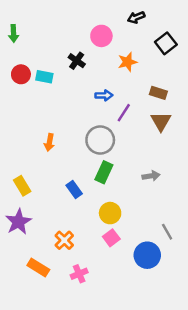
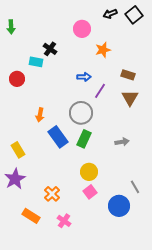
black square: (166, 43) -> (134, 15), moved
black cross: (77, 61) -> (50, 49), moved
red circle: (21, 74) -> (17, 79), moved
blue rectangle: (74, 190) -> (58, 137), moved, size x1.5
pink cross: (79, 274) -> (64, 221), turned -32

